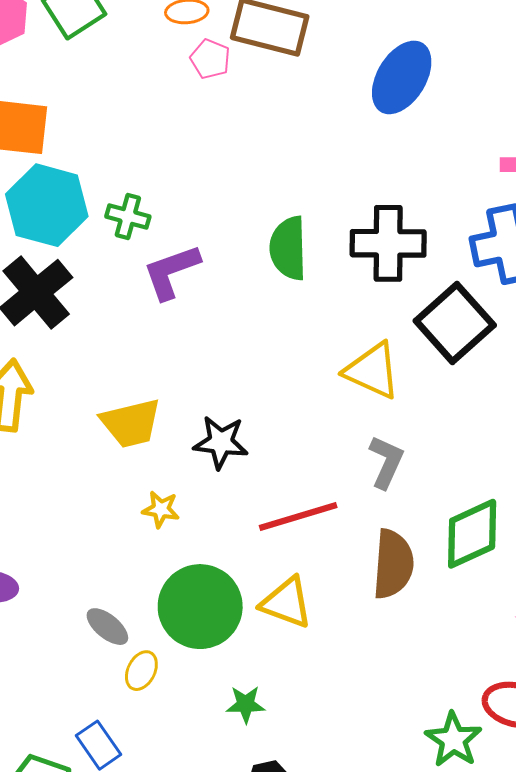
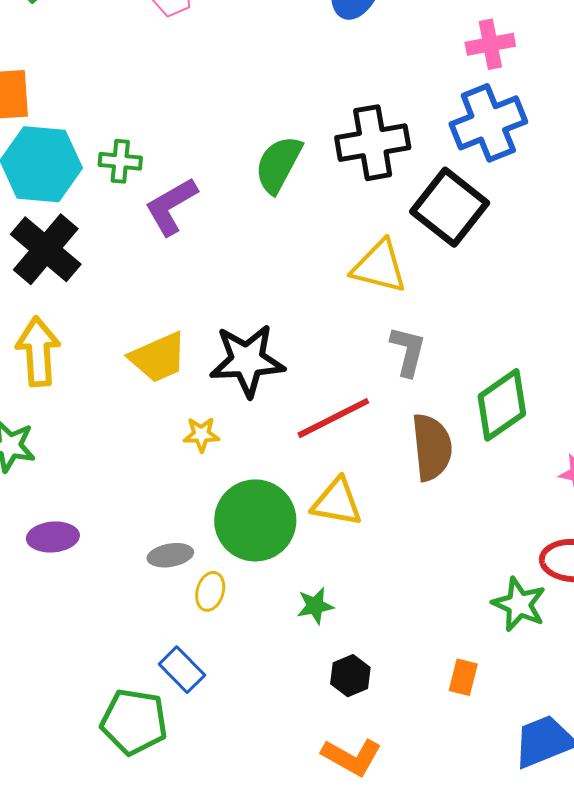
green semicircle: (288, 248) -> (278, 164), turned 40
black star: (221, 442) -> (247, 360), size x1.4
gray ellipse: (107, 627) -> (170, 555), turned -39

